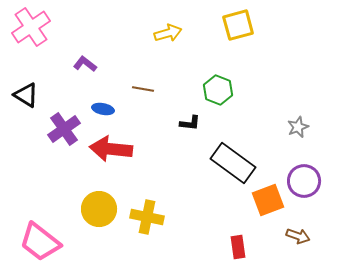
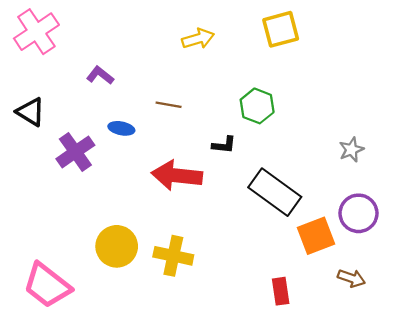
red arrow: (111, 149) -> (177, 176), moved

